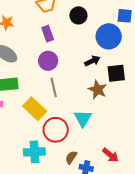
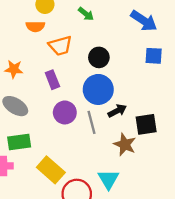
purple rectangle: (48, 34) -> (52, 80), moved
blue circle: (109, 36) -> (98, 89), moved
gray line: (54, 87) -> (92, 122), moved

